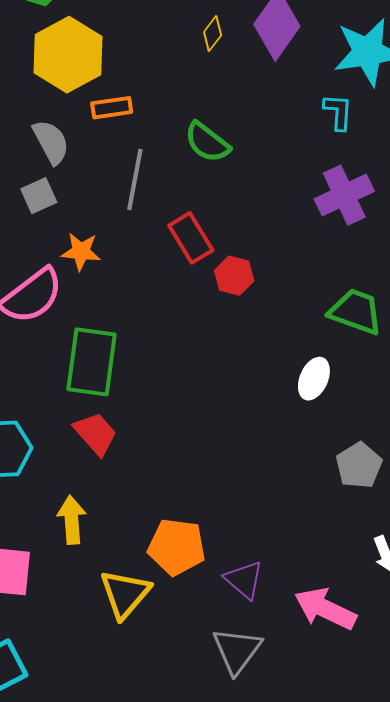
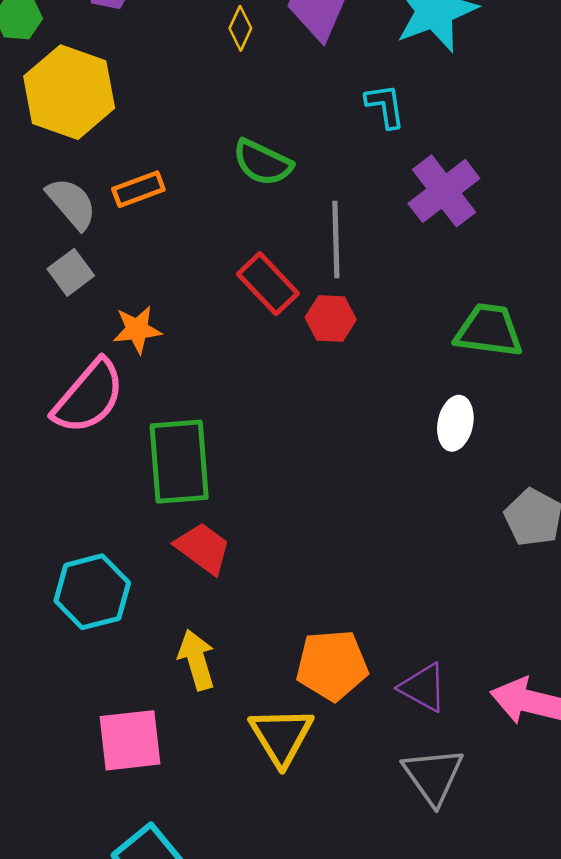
orange rectangle: (112, 108) -> (138, 189), moved
cyan L-shape: (338, 112) -> (385, 106), moved
gray line: (135, 180) -> (336, 239), moved

